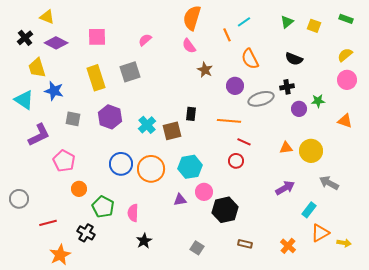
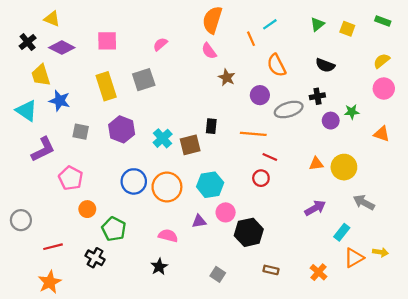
pink semicircle: (133, 213) -> (168, 236), moved, turned 102
yellow arrow: (344, 243) -> (380, 252), moved
orange star: (60, 255) -> (50, 282), moved

